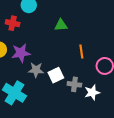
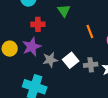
red cross: (13, 23) -> (38, 24), moved
green triangle: (61, 25) -> (64, 11), turned -48

